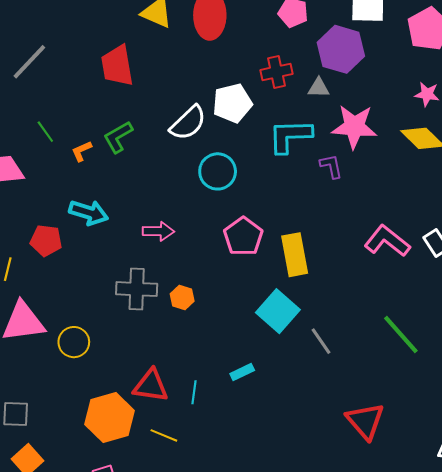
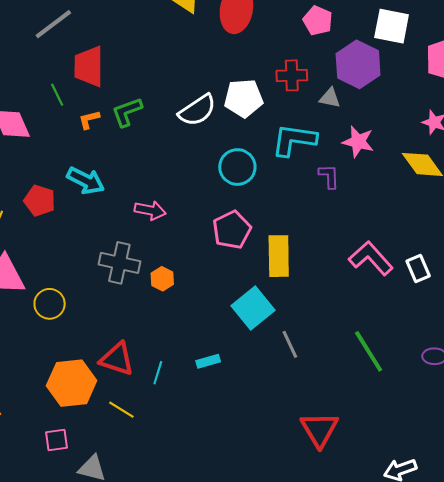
red trapezoid: (117, 66) -> (89, 66), moved
pink star: (354, 127) -> (358, 142), size x0.7
cyan circle: (218, 171) -> (237, 167), moved

